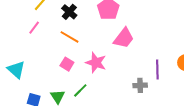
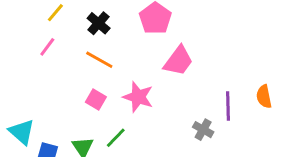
cyan triangle: (16, 70) -> (22, 132), moved
gray cross: (140, 85) -> (203, 130), turned 32

